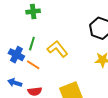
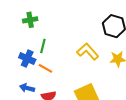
green cross: (33, 11) -> (30, 20), moved
yellow L-shape: (57, 49) -> (88, 52), moved

